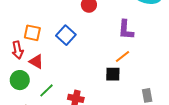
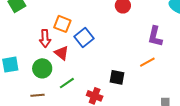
blue square: (66, 35) -> (84, 37), moved
black square: (113, 74) -> (117, 77), moved

